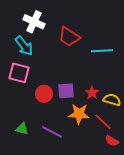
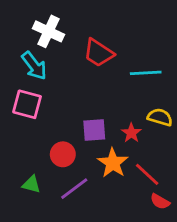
red circle: (44, 94) -> (63, 154), moved
yellow semicircle: (112, 100) -> (160, 117), moved
orange star: (79, 114) -> (113, 163), turned 30
purple line: (52, 132) -> (74, 189), turned -65

